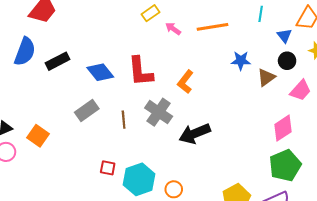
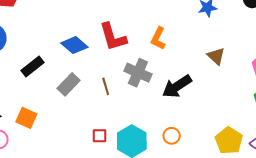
black rectangle: (57, 61) -> (32, 66), moved
brown triangle: (266, 77) -> (216, 56), moved, turned -30
orange circle: (174, 189) -> (172, 136), moved

